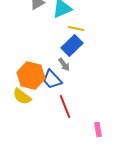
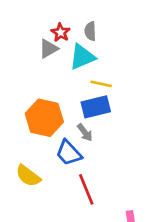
blue rectangle: (72, 46) -> (96, 107), turned 30
orange hexagon: (31, 76) -> (44, 118), moved

